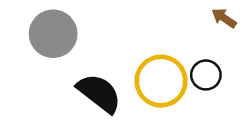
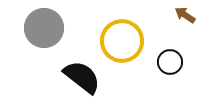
yellow circle: (161, 81) -> (122, 41), moved

